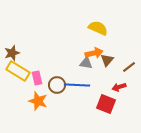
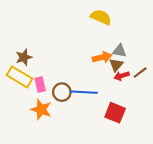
yellow semicircle: (98, 28) -> (101, 17), moved
brown star: (12, 53) -> (24, 57), moved
gray triangle: (86, 63) -> (119, 51), moved
red arrow: (119, 87) -> (122, 76), moved

